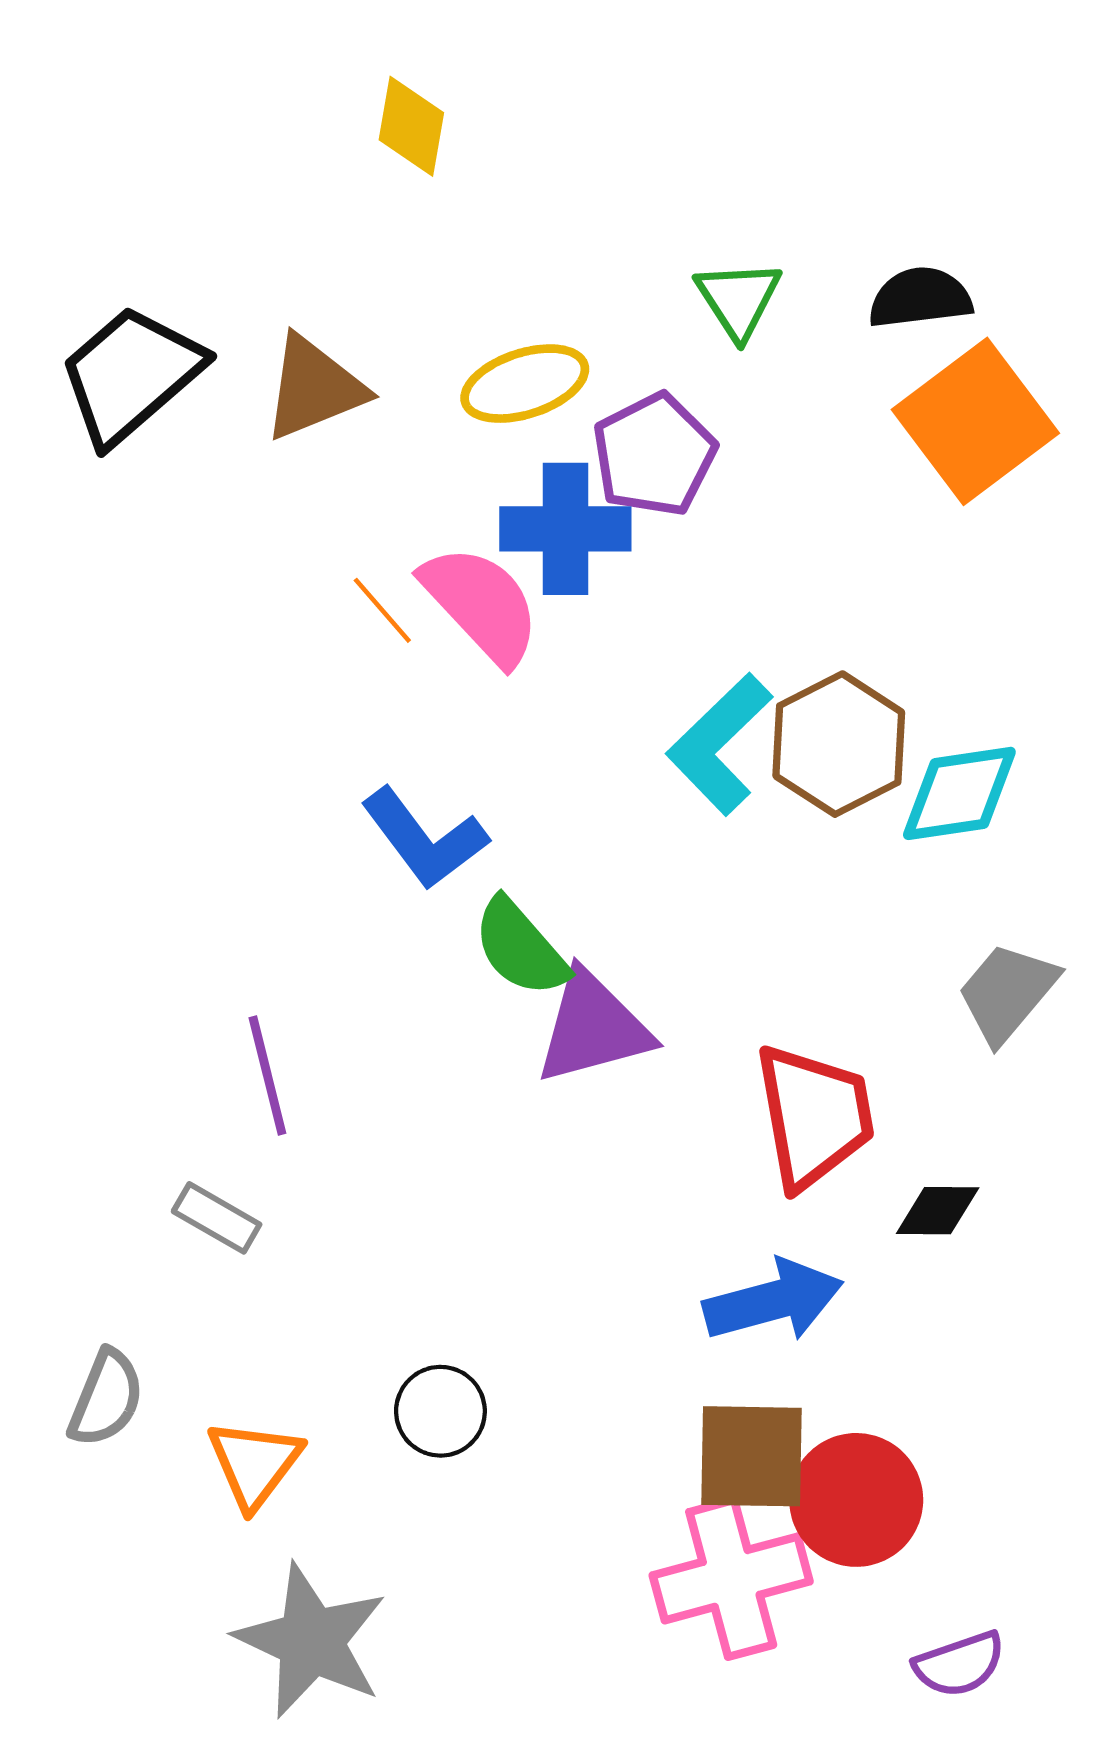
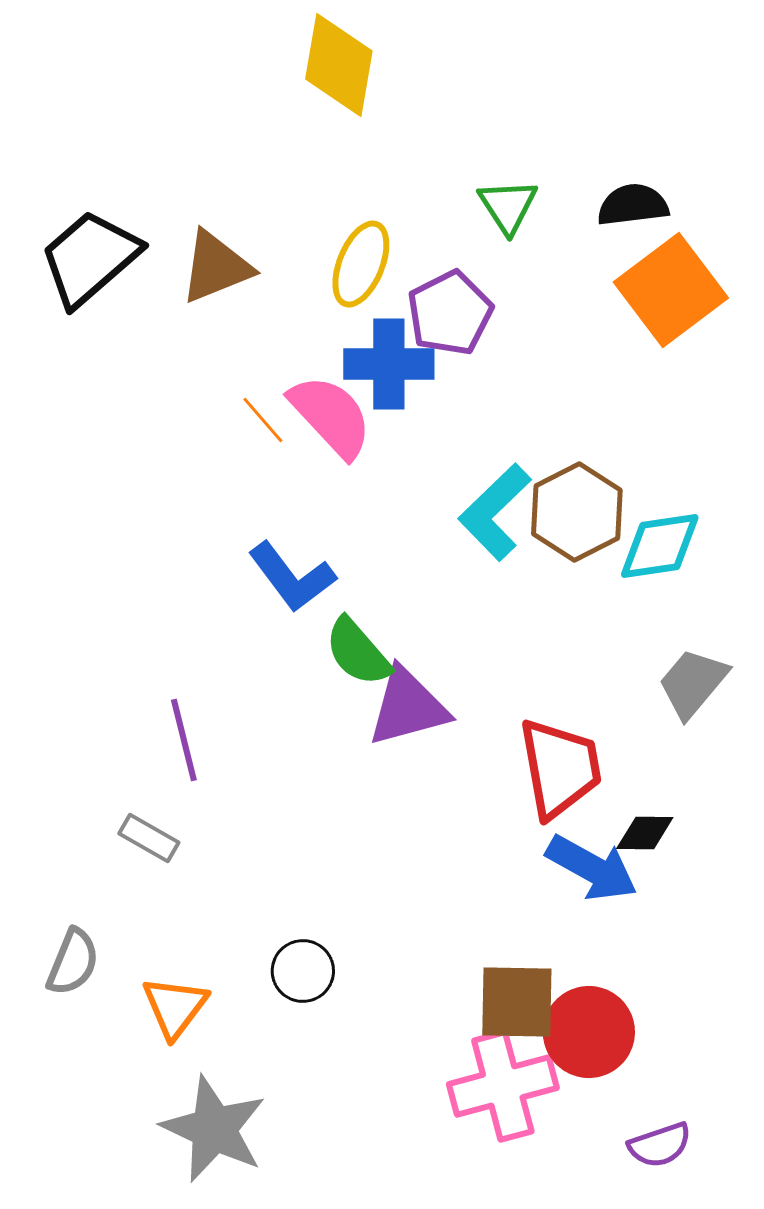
yellow diamond: (411, 126) -> (339, 65), moved, size x1.5
yellow ellipse: (525, 384) -> (361, 264), turned -50
blue arrow: (773, 1301) -> (592, 868), moved, turned 44

